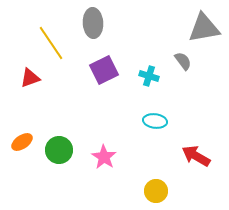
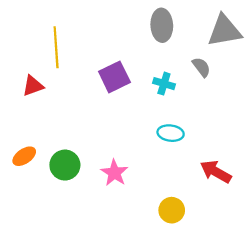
gray ellipse: (93, 23) -> (162, 25), moved
yellow line: (51, 43) -> (56, 47), turned 30

